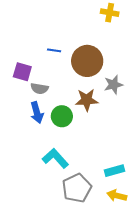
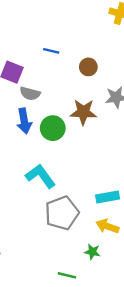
brown circle: (87, 61) -> (88, 67), size x0.5

